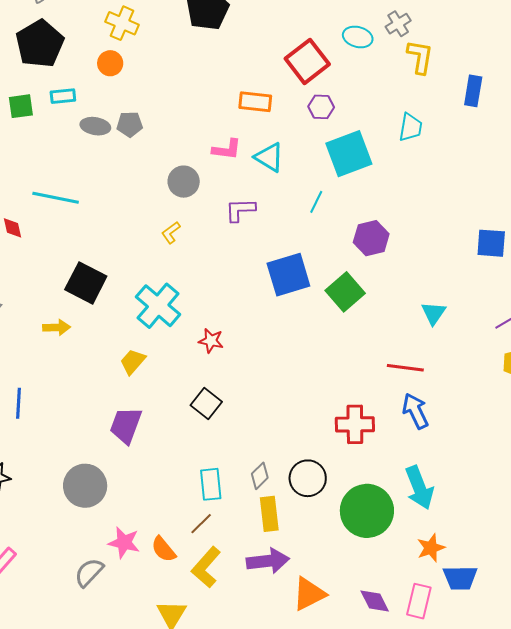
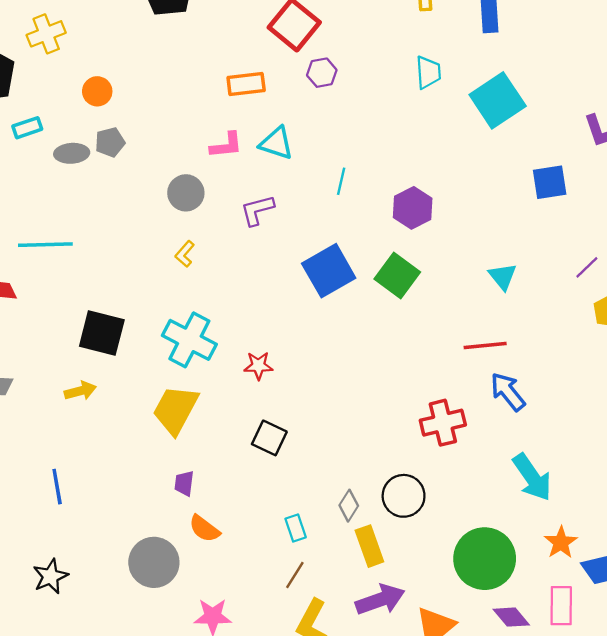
yellow cross: (122, 23) -> (46, 34), moved, turned -32
orange circle: (110, 63) -> (97, 91), moved
cyan square: (349, 154) -> (498, 100), moved
yellow trapezoid: (133, 362) -> (175, 410), size x1.6
purple trapezoid: (126, 425) -> (184, 483), size x0.6
cyan rectangle: (211, 484) -> (296, 528), size x0.7
green circle: (367, 511) -> (485, 559), moved
orange semicircle: (164, 549) -> (204, 529), moved

